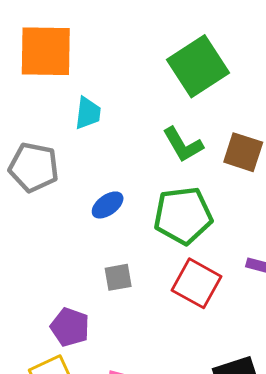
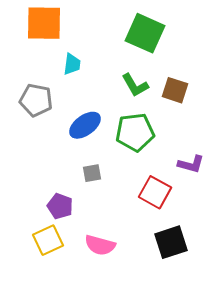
green square: (198, 66) -> (145, 33), turned -33
blue ellipse: (108, 205) -> (85, 125), size x1.5
red square: (196, 283) -> (155, 192), moved

